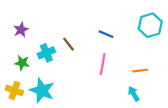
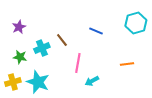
pink line: (103, 64) -> (78, 63), moved
yellow cross: (14, 90) -> (13, 82), turned -35
cyan arrow: (134, 94) -> (92, 81), moved, turned -88

